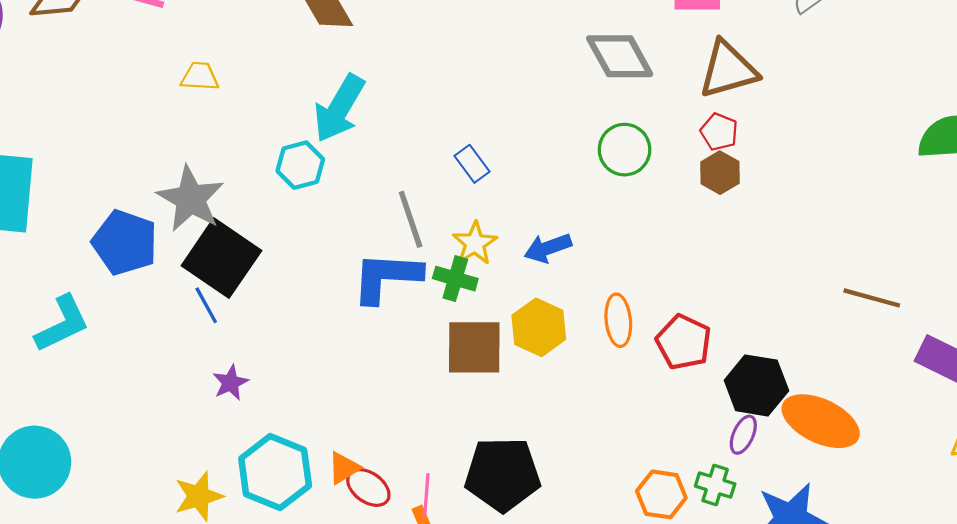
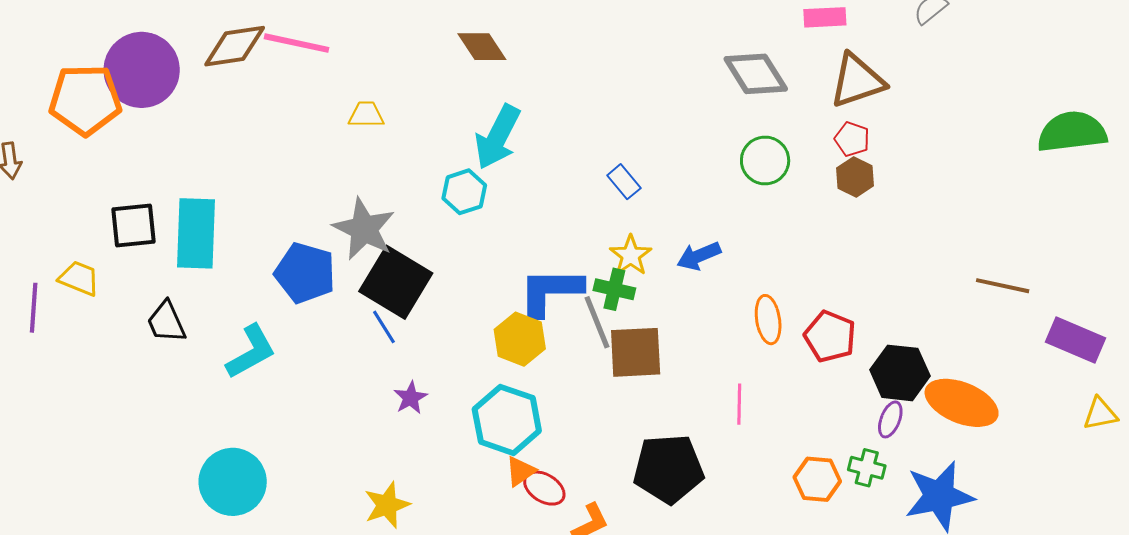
gray line: (411, 219) -> (597, 322), moved
yellow hexagon: (539, 327) -> (520, 339), moved
cyan hexagon: (275, 472) -> (507, 420), moved
pink line: (426, 495) -> (739, 404), moved

